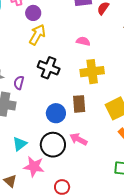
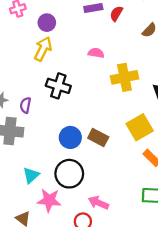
purple circle: (33, 13) -> (47, 23), moved
yellow cross: (92, 72) -> (124, 77), moved
brown rectangle: (79, 104) -> (98, 138), moved, turned -54
pink arrow: (79, 139) -> (98, 203), moved

